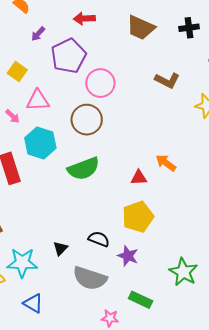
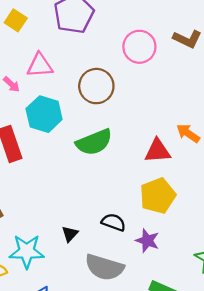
yellow square: (17, 72) -> (16, 20), moved
pink circle: (100, 83) -> (139, 47), moved
red triangle: (139, 178) -> (158, 151), size x1.4

